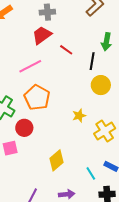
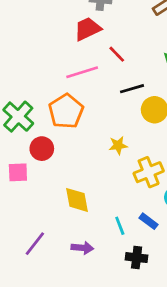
black line: (92, 61) -> (132, 89), moved, turned 54
pink line: (30, 66) -> (82, 72), moved
yellow diamond: (56, 160) -> (77, 200), turned -70

